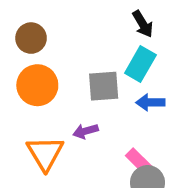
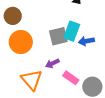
cyan rectangle: (140, 64) -> (72, 31), moved
pink rectangle: (139, 162) -> (71, 78), moved

